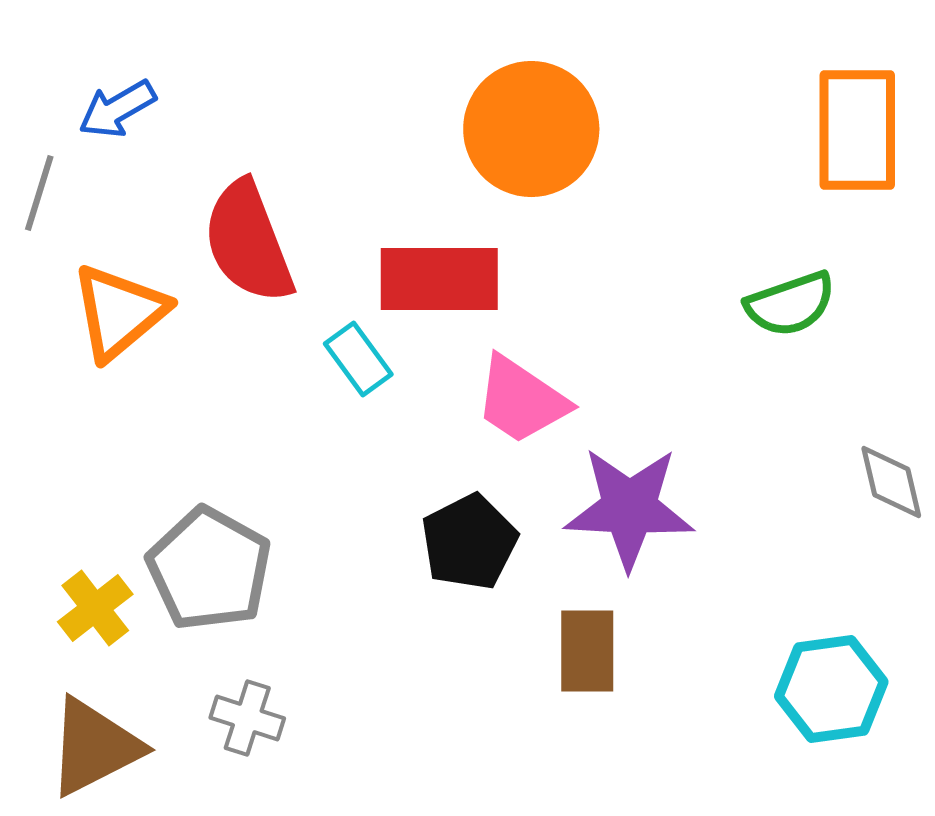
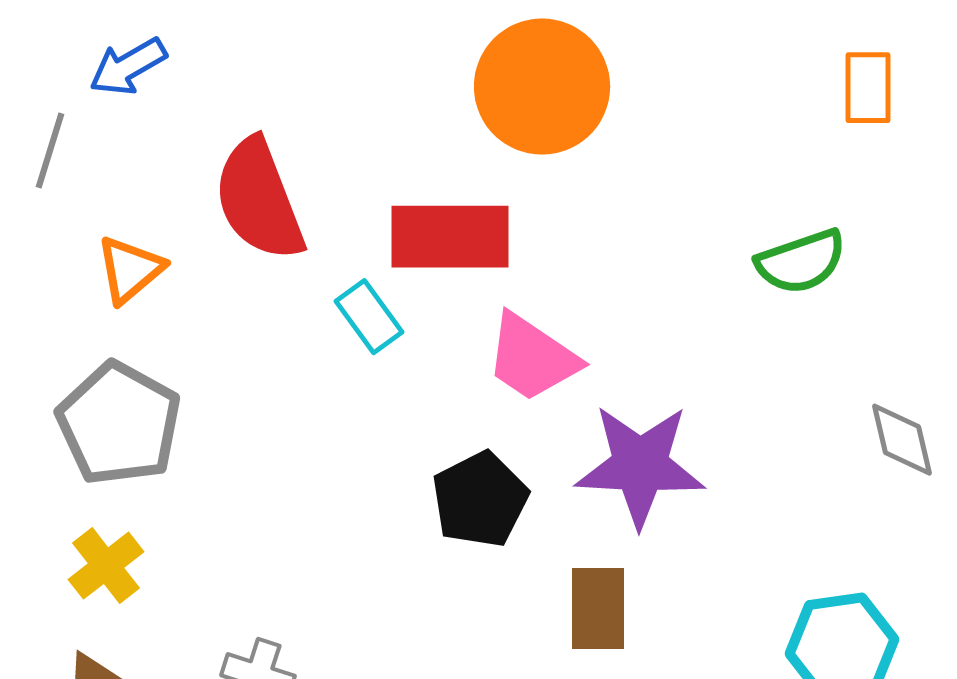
orange rectangle: (857, 130) -> (868, 88), size x0.6
orange triangle: (119, 312) -> (130, 270), size x0.7
gray pentagon: (209, 569) -> (119, 424), moved

